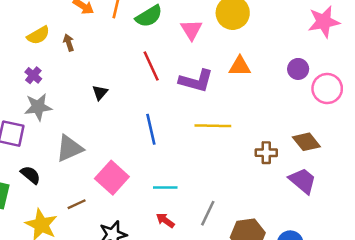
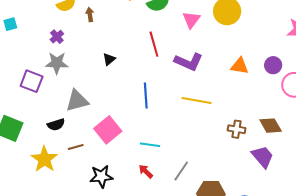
orange triangle: (240, 66) -> (240, 66), moved
black semicircle: (31, 175) -> (56, 125), moved, turned 114

